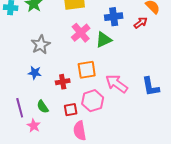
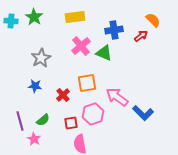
green triangle: (104, 40) -> (104, 53), turned 48
red cross: (63, 82) -> (63, 95), turned -32
blue L-shape: (151, 87) -> (143, 113), moved, turned -35
green semicircle: (43, 107) -> (43, 120), turned -96

